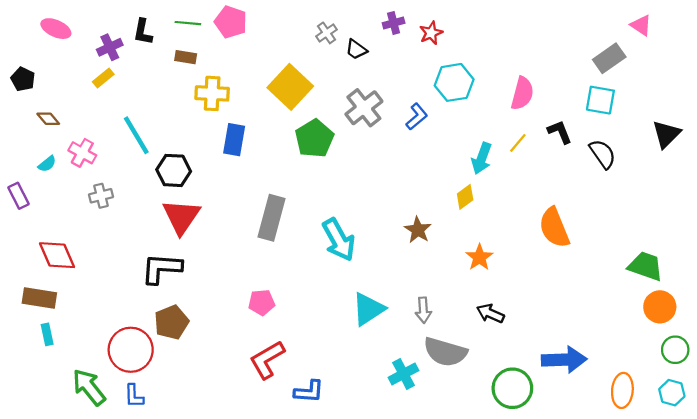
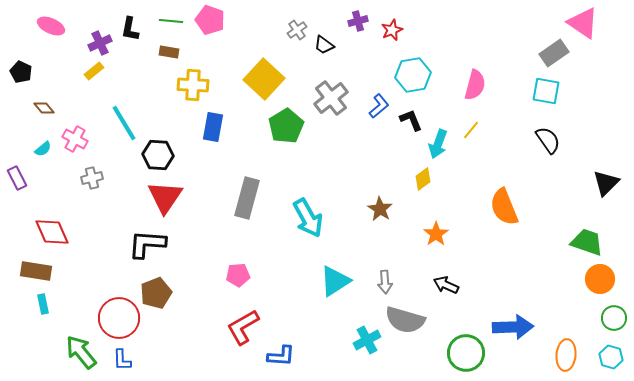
pink triangle: (641, 25) -> (583, 23), size x1.6
black L-shape: (560, 132) -> (411, 120), moved
black triangle: (666, 134) -> (606, 183), moved

